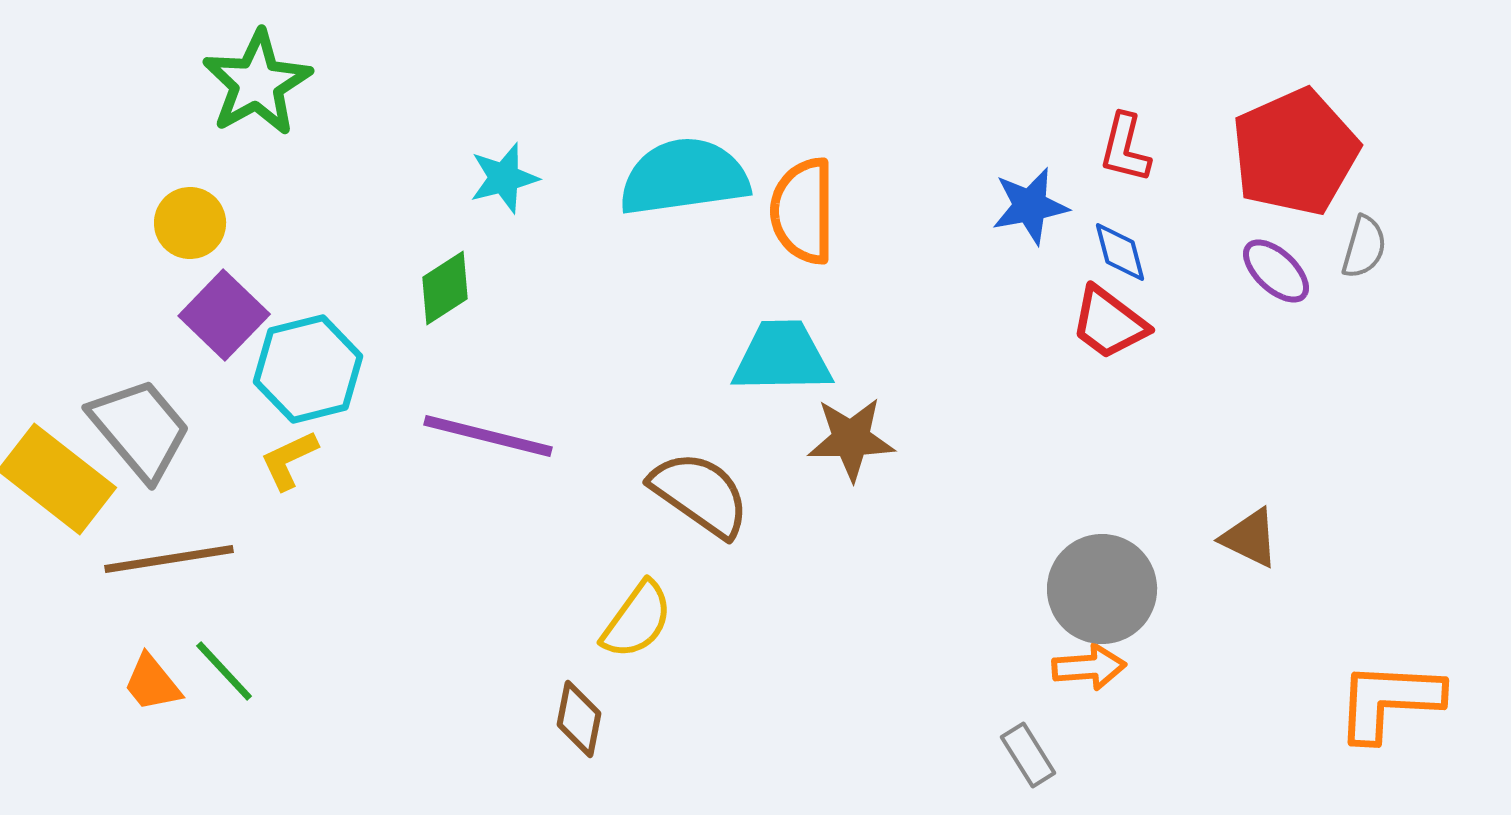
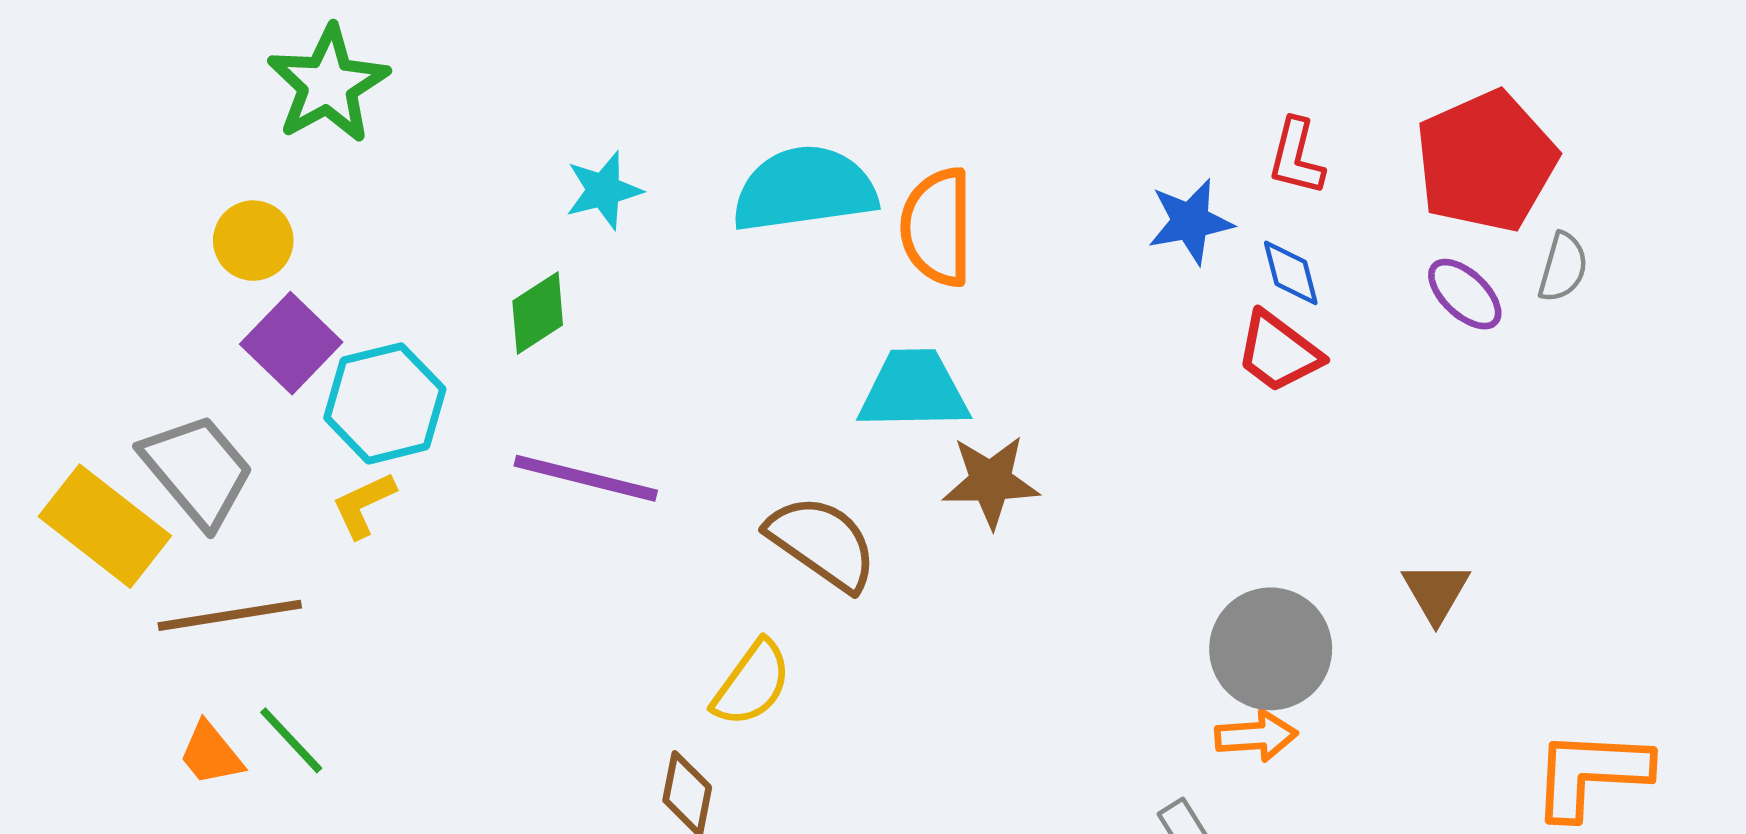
brown triangle: (1250, 538) -> (1436, 592), turned 34

